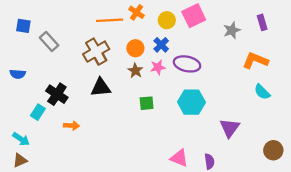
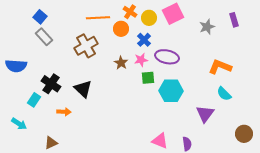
orange cross: (137, 12) -> (130, 12), moved
blue square: (23, 26) -> (40, 17), moved, turned 32
orange circle: (135, 48) -> (121, 29), moved
orange L-shape: (255, 61) -> (220, 67), moved
blue semicircle: (18, 74) -> (16, 66), size x1.5
black triangle: (101, 87) -> (83, 89), moved, turned 48
cyan semicircle: (262, 92) -> (224, 94), moved
green square: (147, 103) -> (148, 78), moved
brown triangle: (20, 160) -> (51, 143), moved

